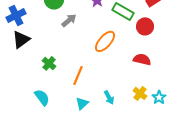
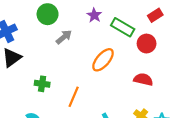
green cross: (49, 63) -> (42, 84), turned -32

